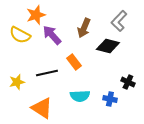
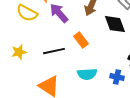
black diamond: (108, 46) -> (115, 24), turned 55
yellow star: (17, 82) -> (19, 52), moved

